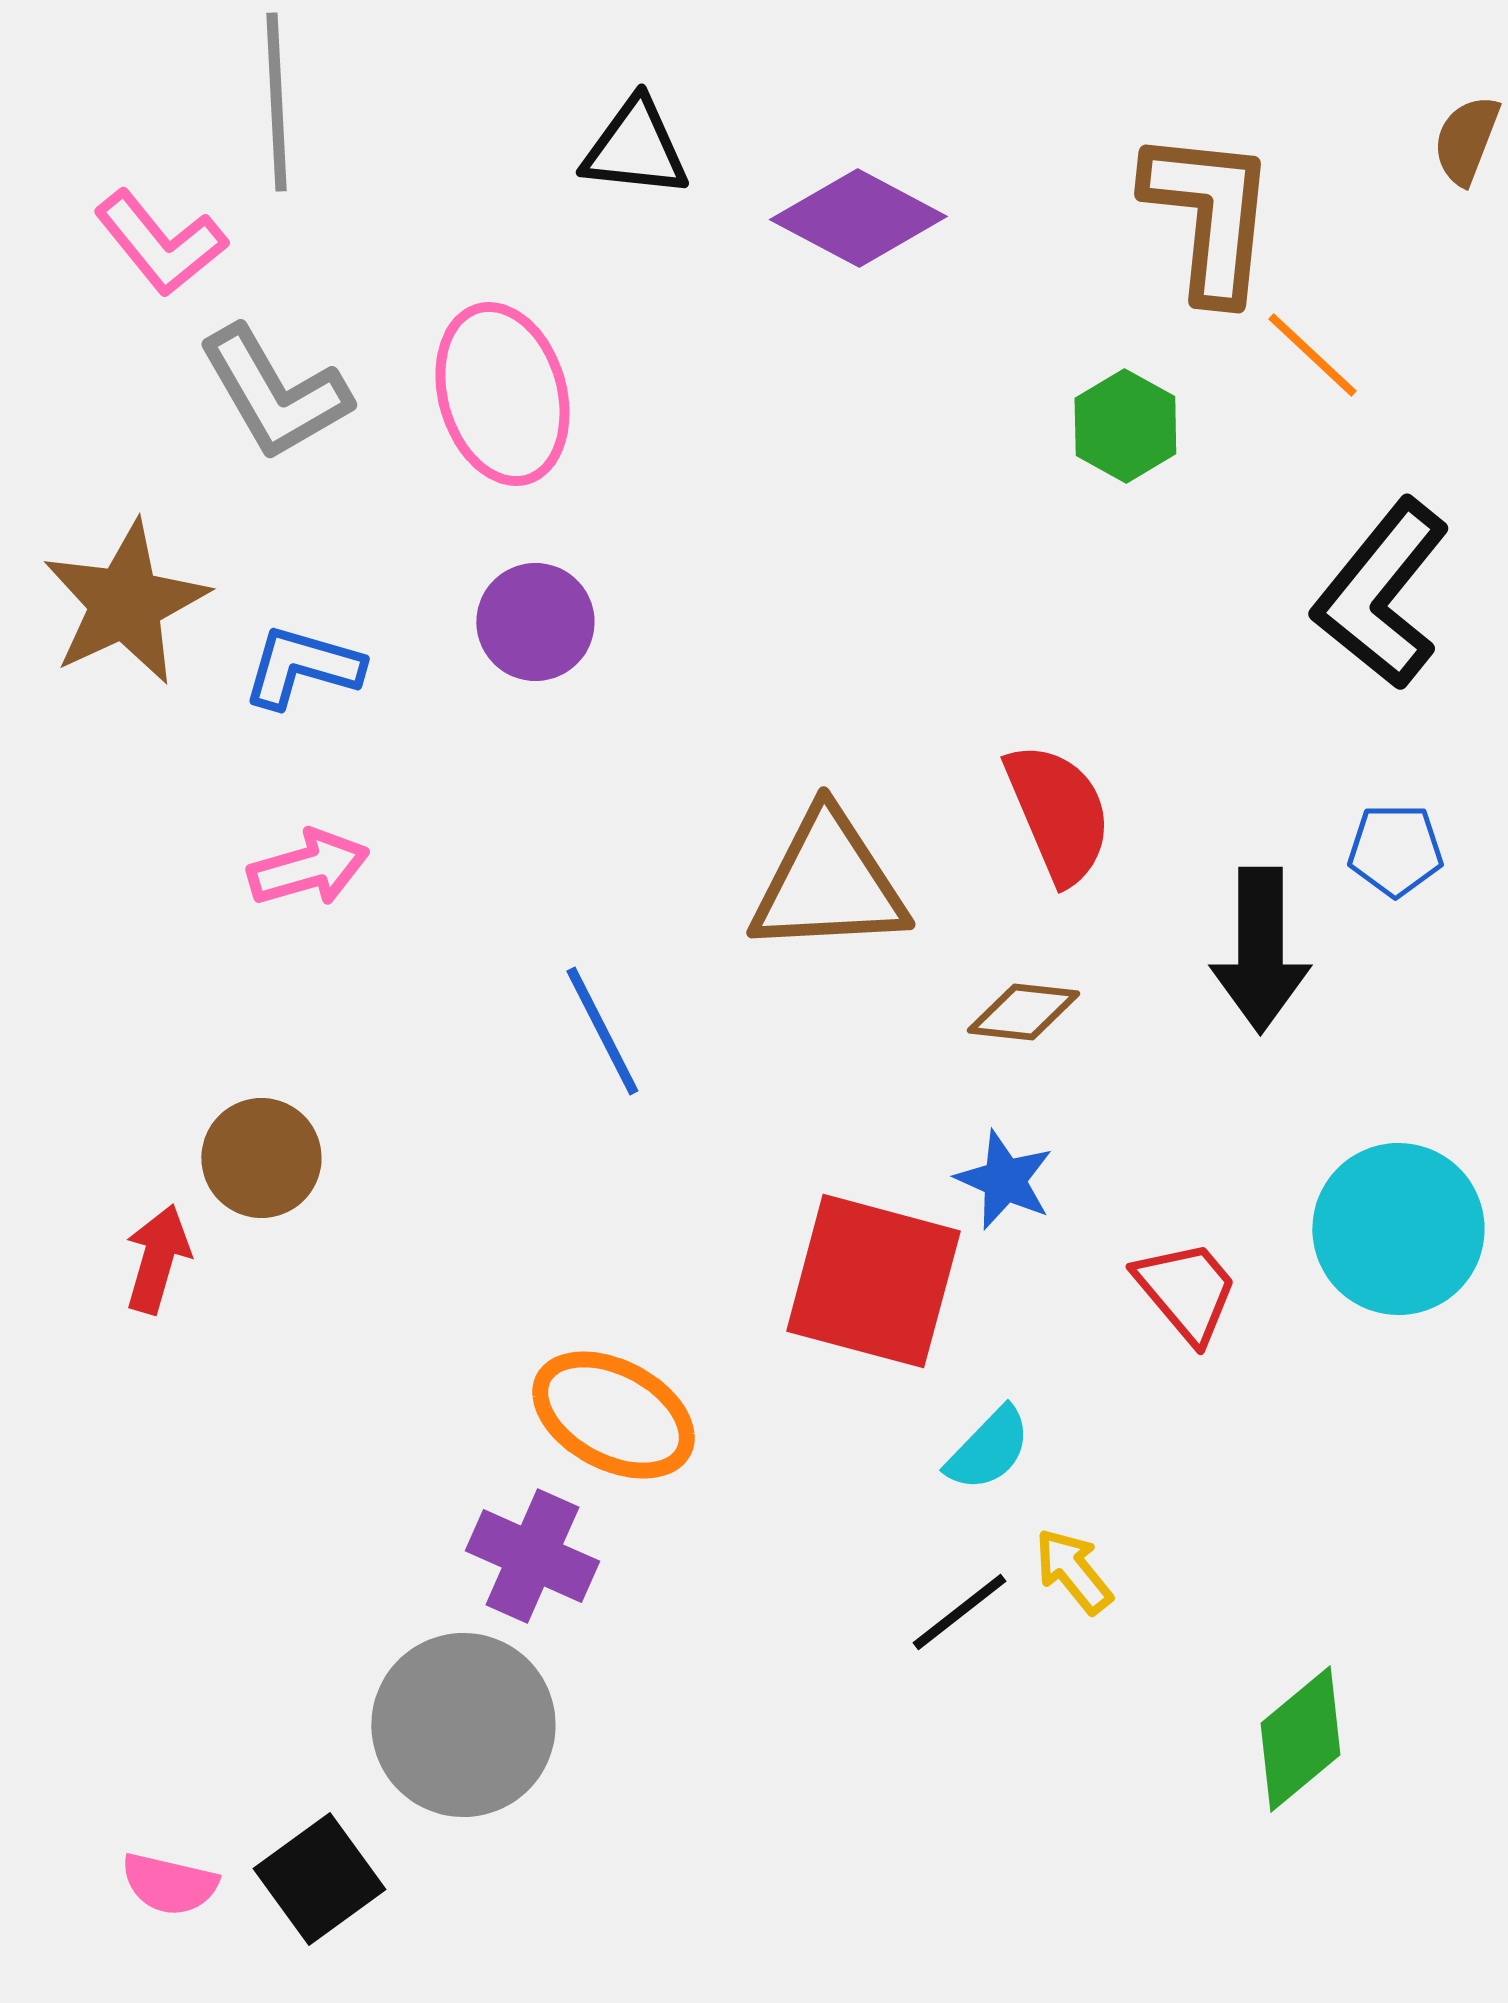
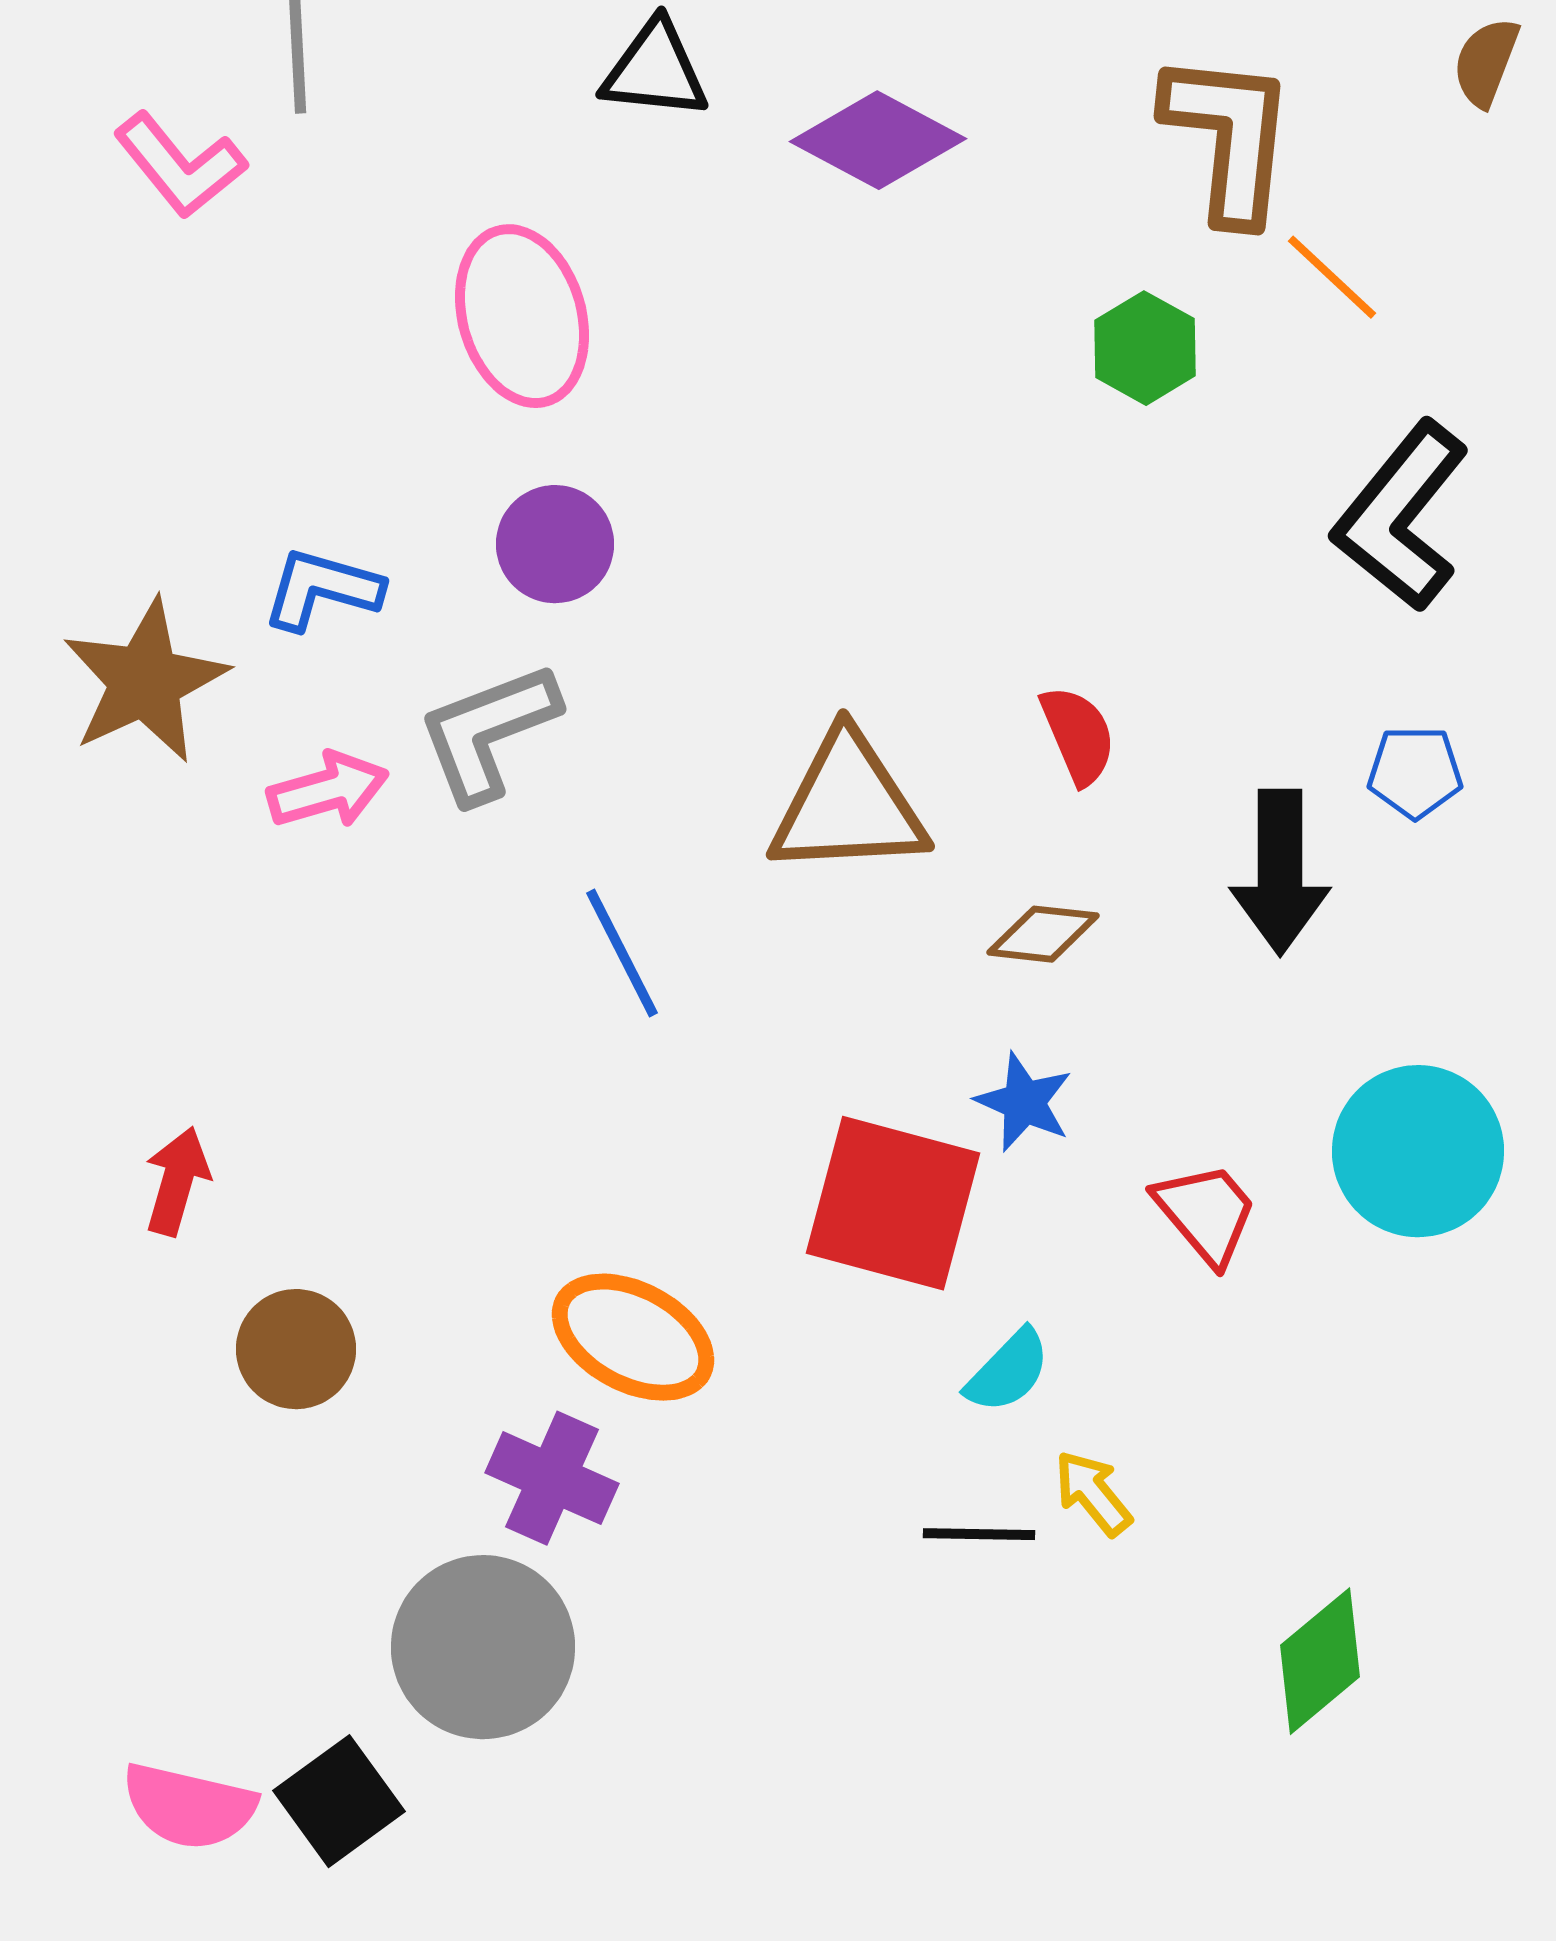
gray L-shape: (274, 393) -> (488, 732), moved, turned 99
brown star: (125, 603) -> (145, 681), moved
red semicircle: (1058, 813) -> (1078, 735), size x0.7
brown circle: (261, 1158) -> (296, 1349), moved
black line: (959, 1612) -> (979, 1534), turned 39
pink semicircle: (169, 1884) -> (189, 1806), size x1.4

